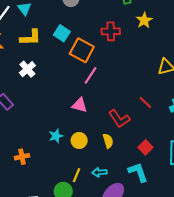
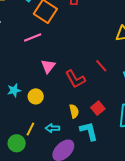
pink line: (90, 75) -> (33, 38), moved, turned 30
pink triangle: (79, 105) -> (48, 66), moved, turned 49
yellow semicircle: (108, 141) -> (74, 111), moved

